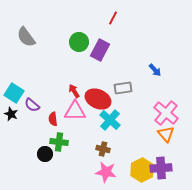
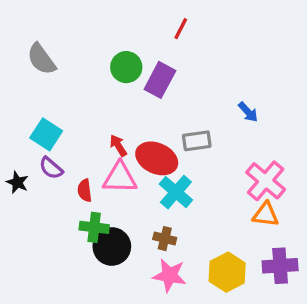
cyan square: (14, 93) -> (46, 134), moved
orange triangle: (166, 134) -> (266, 214), turned -42
black circle: (45, 154) -> (112, 247), moved, size x1.5
purple cross: (161, 168) -> (280, 266), moved

